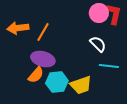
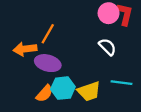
orange arrow: (18, 28) -> (25, 49), moved
cyan line: (109, 66) -> (122, 83), moved
orange semicircle: (36, 75) -> (44, 93), moved

